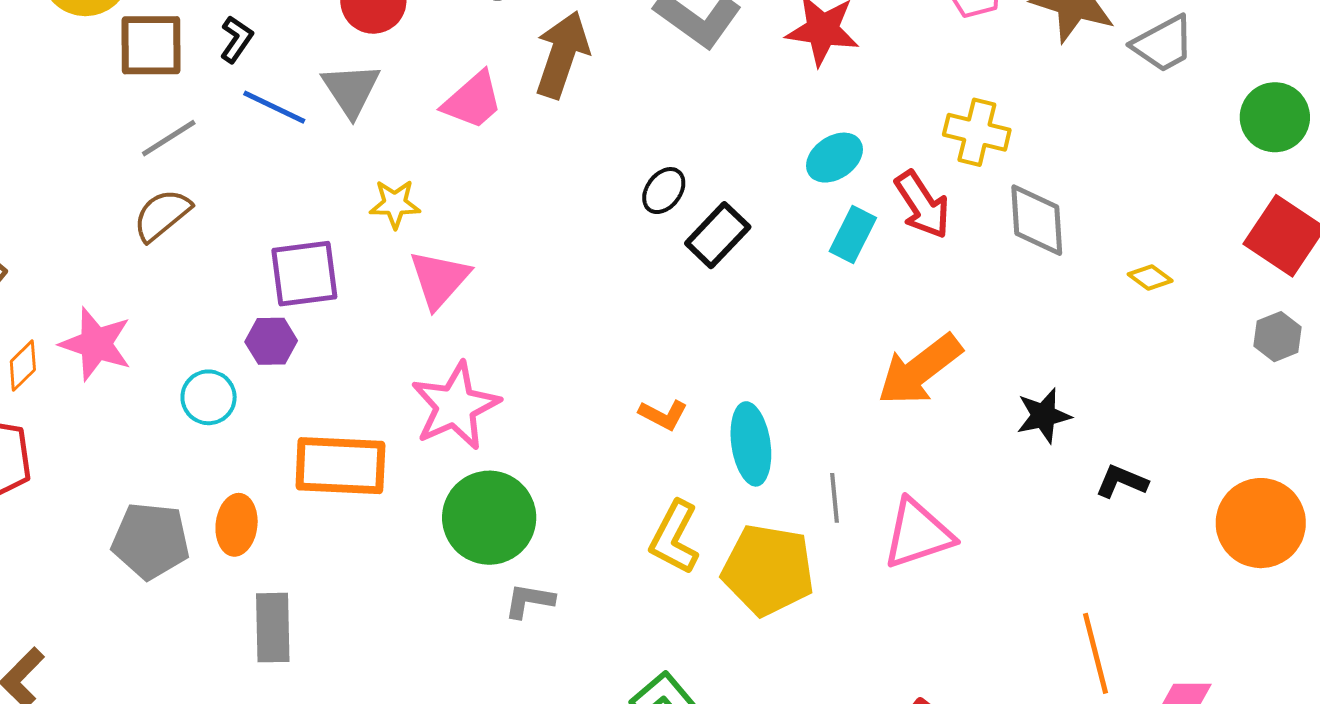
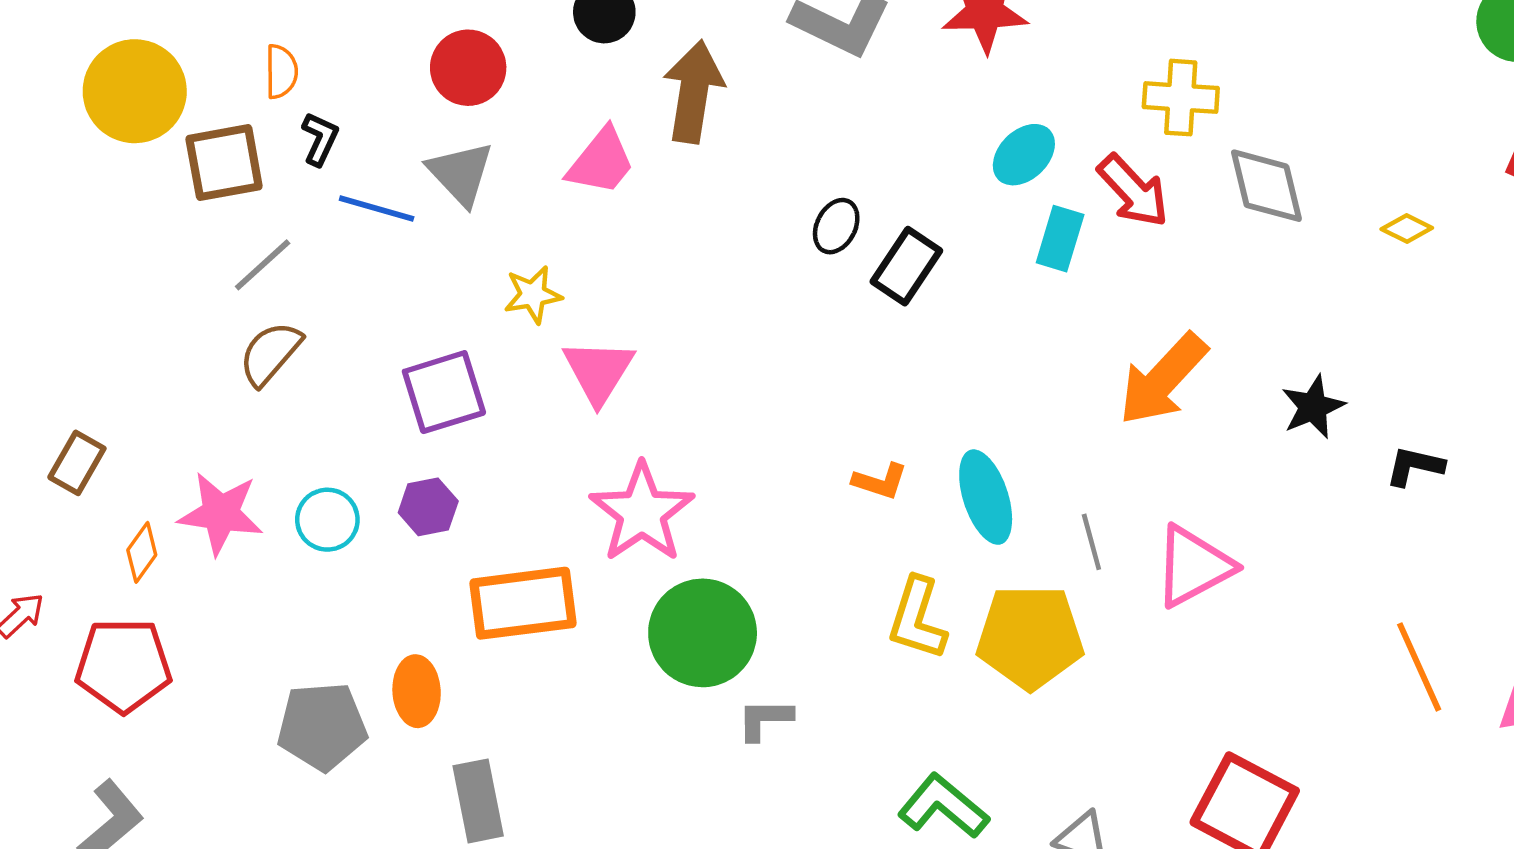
purple hexagon: (271, 341) -> (428, 507), moved
cyan circle: (209, 397) -> (327, 520), moved

